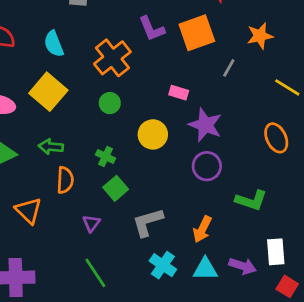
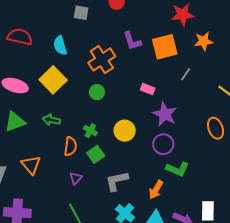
orange star: (260, 36) -> (204, 41), moved
yellow circle: (153, 134) -> (125, 131), moved
orange semicircle: (65, 180) -> (70, 146), moved
green L-shape: (251, 200) -> (177, 169), moved

